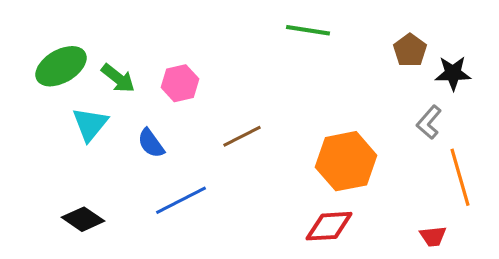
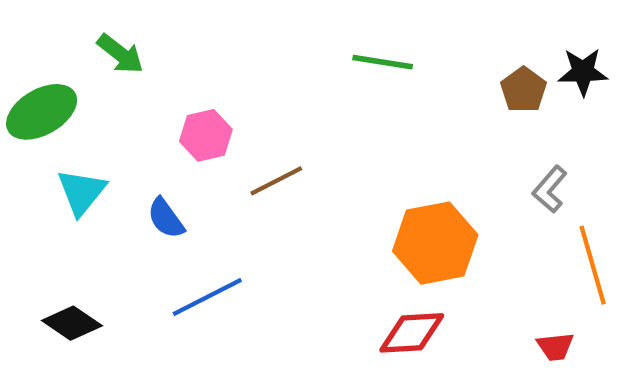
black star: (453, 73) -> (583, 72), moved
green arrow: (118, 78) -> (120, 54), moved
brown line: (242, 136) -> (276, 181), moved

